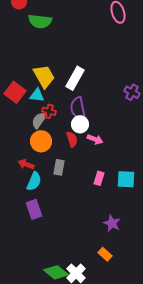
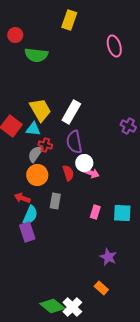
white circle: (80, 124) -> (84, 163), moved
purple rectangle: (34, 209) -> (27, 232), moved

